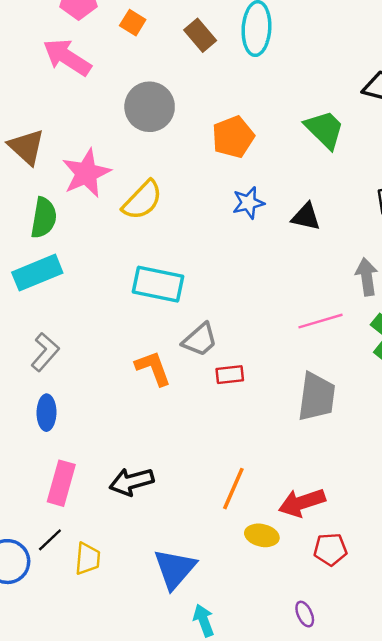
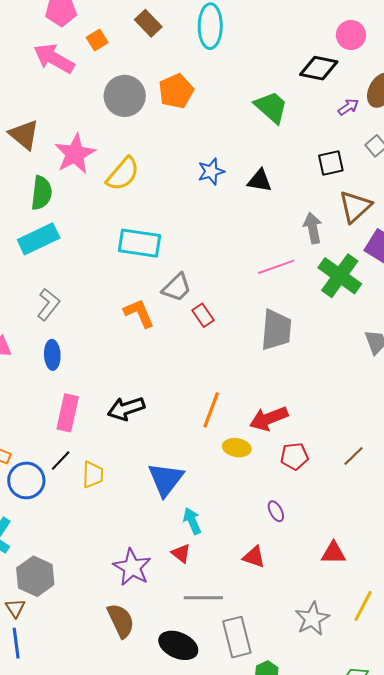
orange square: (133, 23) -> (97, 40), moved, turned 30
brown rectangle: (200, 35) -> (148, 23), moved
orange pentagon: (233, 137) -> (176, 91), moved
red rectangle: (230, 375) -> (203, 315), turned 65

